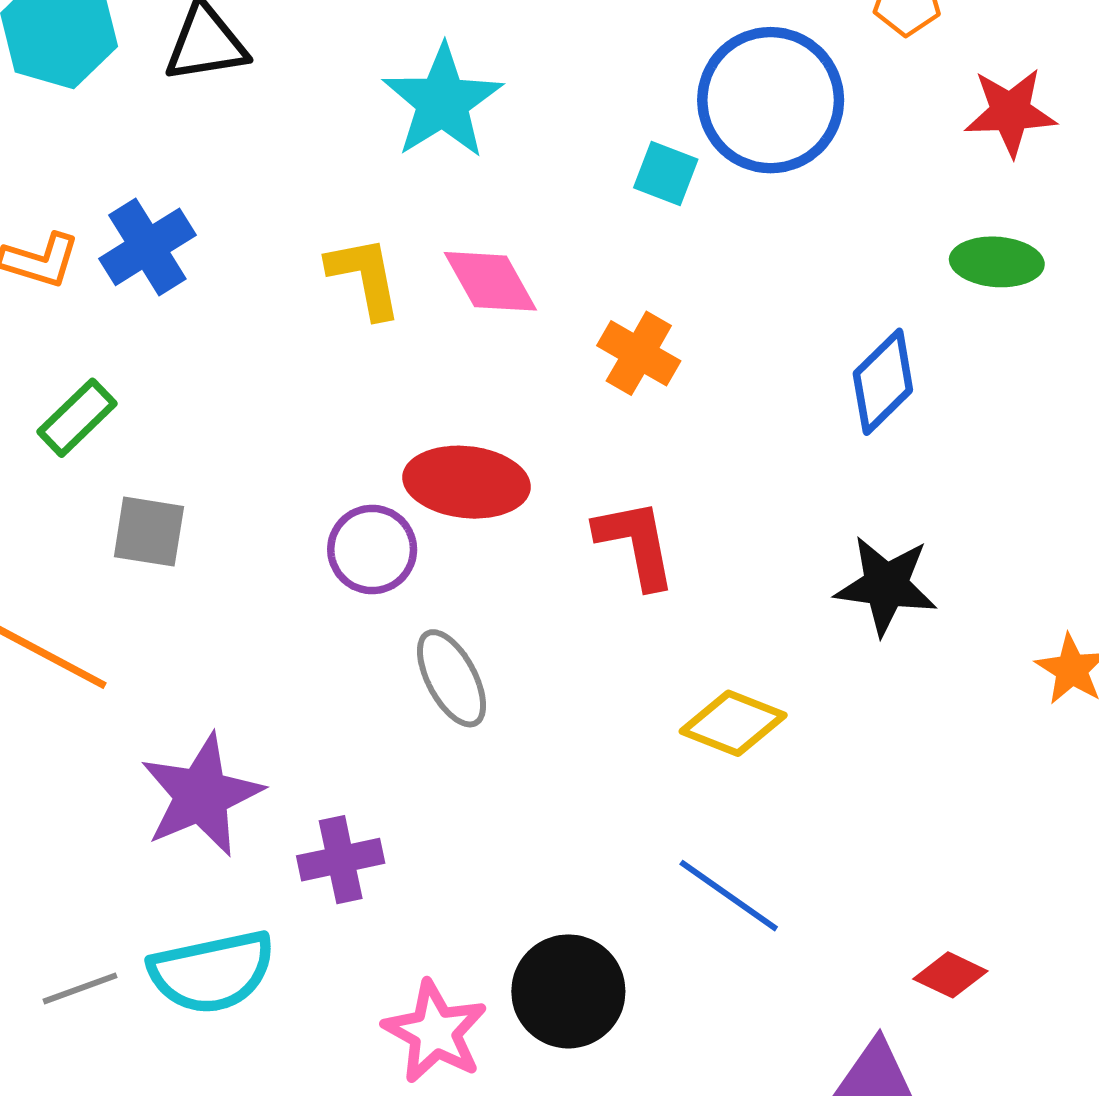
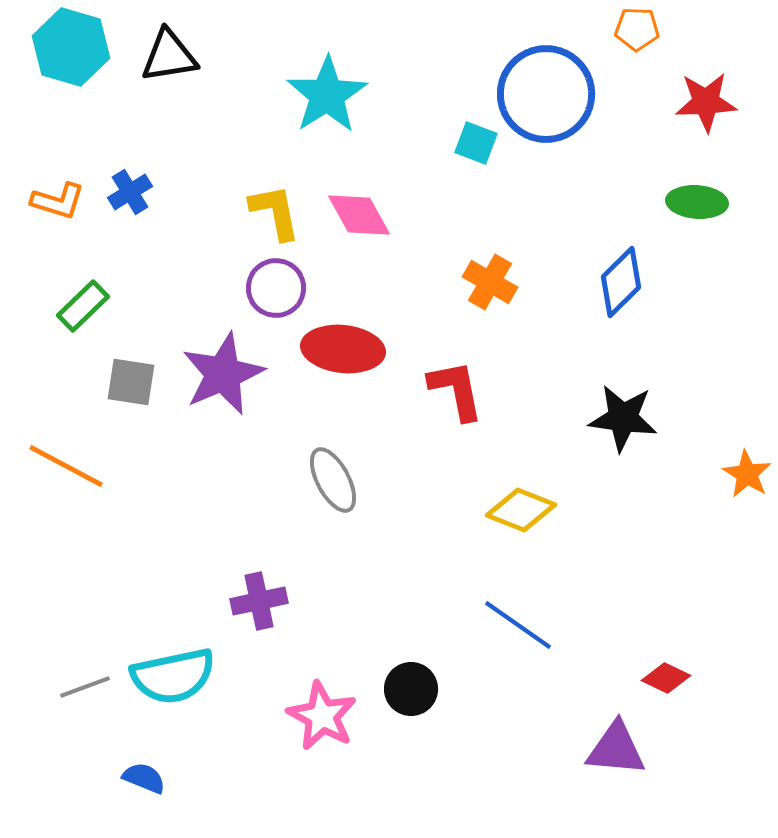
blue cross: (147, 247) -> (130, 192), size x0.7
orange cross: (639, 353) -> (490, 282), moved
purple circle: (372, 550) -> (276, 288), moved
purple star: (201, 795) -> (223, 374), moved
black circle: (568, 991) -> (411, 689), size x0.7

